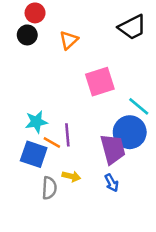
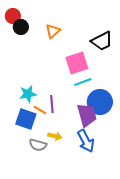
red circle: (35, 13) -> (13, 16), moved
black trapezoid: (132, 27) -> (102, 41), moved
cyan line: (139, 106) -> (83, 82), moved, turned -60
blue arrow: (112, 183) -> (86, 141), size x1.6
gray semicircle: (49, 188) -> (38, 145), turned 102

